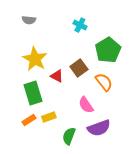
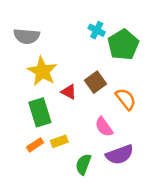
gray semicircle: (29, 20) -> (27, 36), moved, size x1.5
green pentagon: (108, 50) -> (123, 45), moved

